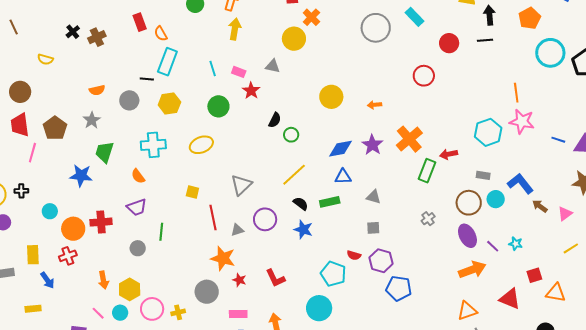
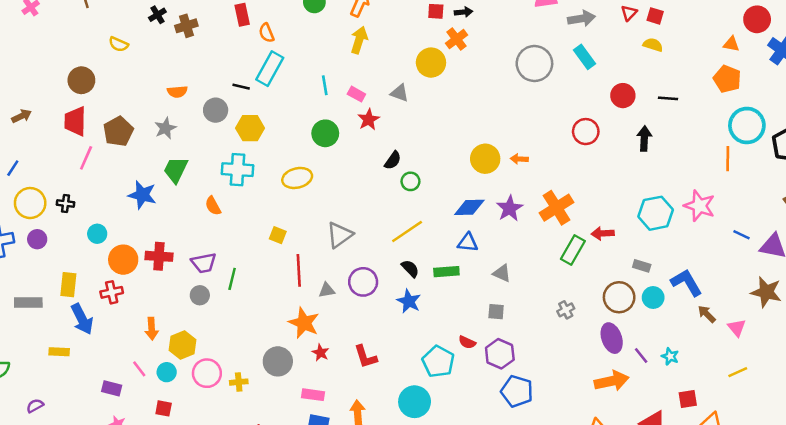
black arrow: (489, 15) -> (644, 139), moved
orange pentagon: (530, 18) -> (727, 79), turned -30
orange line: (516, 93) -> (728, 159), moved
yellow circle: (331, 97) -> (485, 159), moved
yellow hexagon: (169, 103) -> (250, 128), moved
purple trapezoid: (137, 207) -> (204, 263), moved
pink triangle: (565, 214) -> (737, 328), turned -42
blue arrow: (47, 280) -> (82, 319), size x1.4

